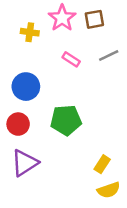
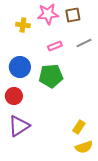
pink star: (62, 18) -> (48, 14), turned 30
pink rectangle: (71, 59) -> (55, 46), turned -56
green pentagon: (66, 120) -> (51, 76), moved

